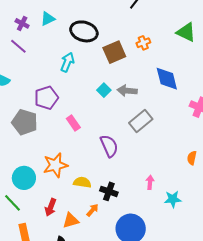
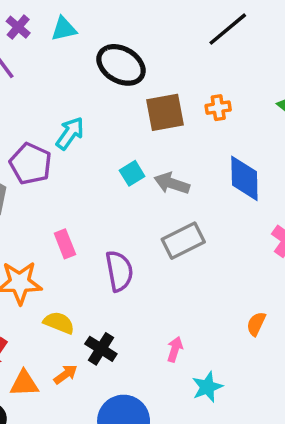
cyan arrow: (67, 62) -> (70, 133), moved
purple pentagon: (46, 98) -> (31, 164), turned 30
pink rectangle: (73, 123) -> (65, 244), moved
cyan star: (173, 199) -> (207, 387), turned -30

